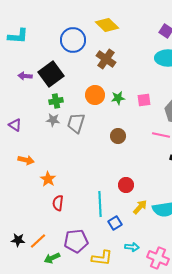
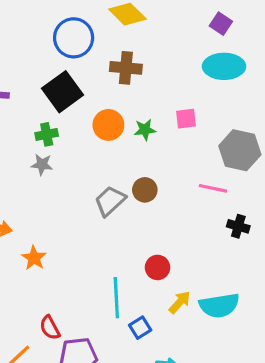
brown cross: (106, 59) -> (126, 68), turned -30
black square: (51, 74) -> (62, 92), moved
pink square: (144, 100) -> (186, 119), moved
gray trapezoid: (76, 123) -> (110, 201), moved, turned 30
red semicircle: (58, 203) -> (50, 328), moved, turned -35

